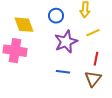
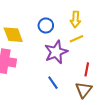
yellow line: (93, 33) -> (76, 39), moved
blue line: (63, 72) -> (53, 83), turned 48

